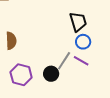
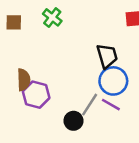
blue circle: (83, 42) -> (113, 81), size x1.5
purple hexagon: (21, 75) -> (36, 95), moved

